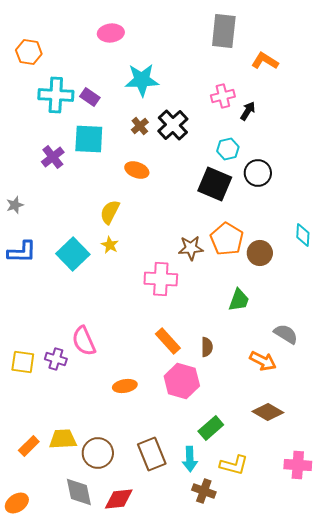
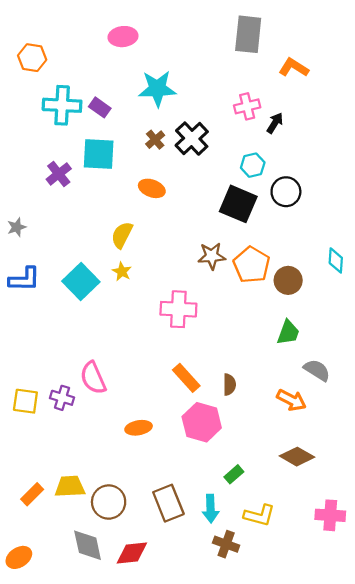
brown star: (191, 248) -> (212, 256), moved
green trapezoid: (239, 300) -> (288, 332), moved
green rectangle: (211, 428) -> (234, 474), size x0.7

